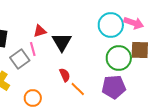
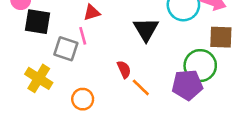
black triangle: (62, 42) -> (146, 29), moved
green circle: (119, 58) -> (200, 66), moved
gray square: (20, 59) -> (66, 49), turned -36

